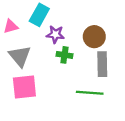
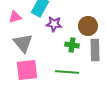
green cross: (64, 55) -> (72, 45), moved
green line: (90, 93) -> (67, 72), moved

